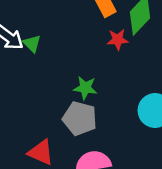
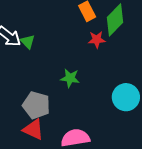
gray pentagon: (80, 118) -> (36, 105), moved

